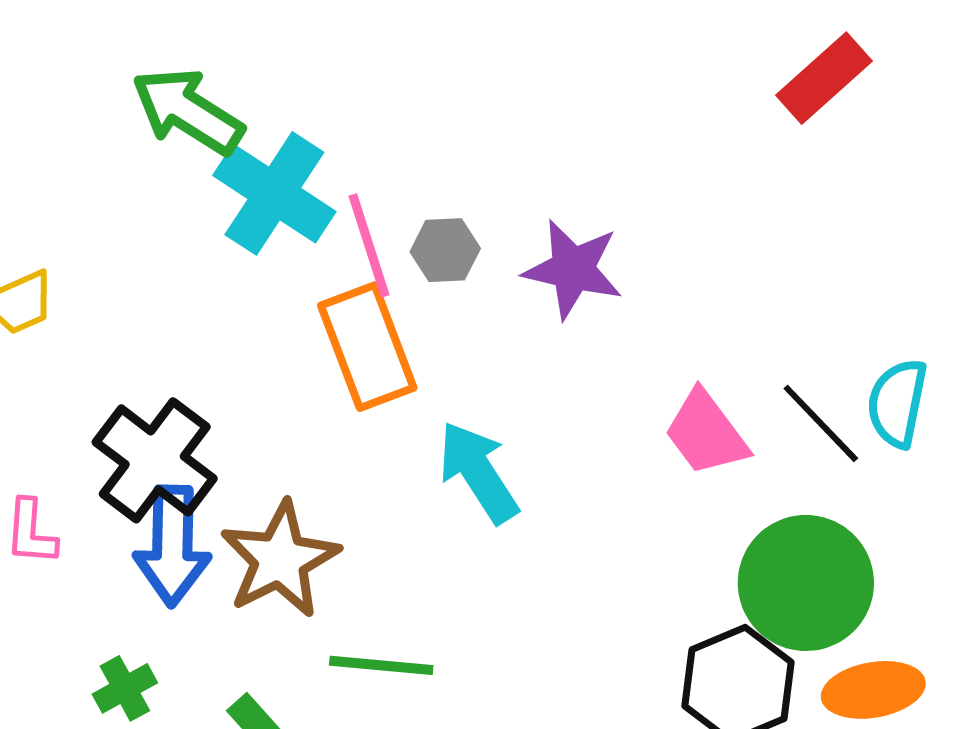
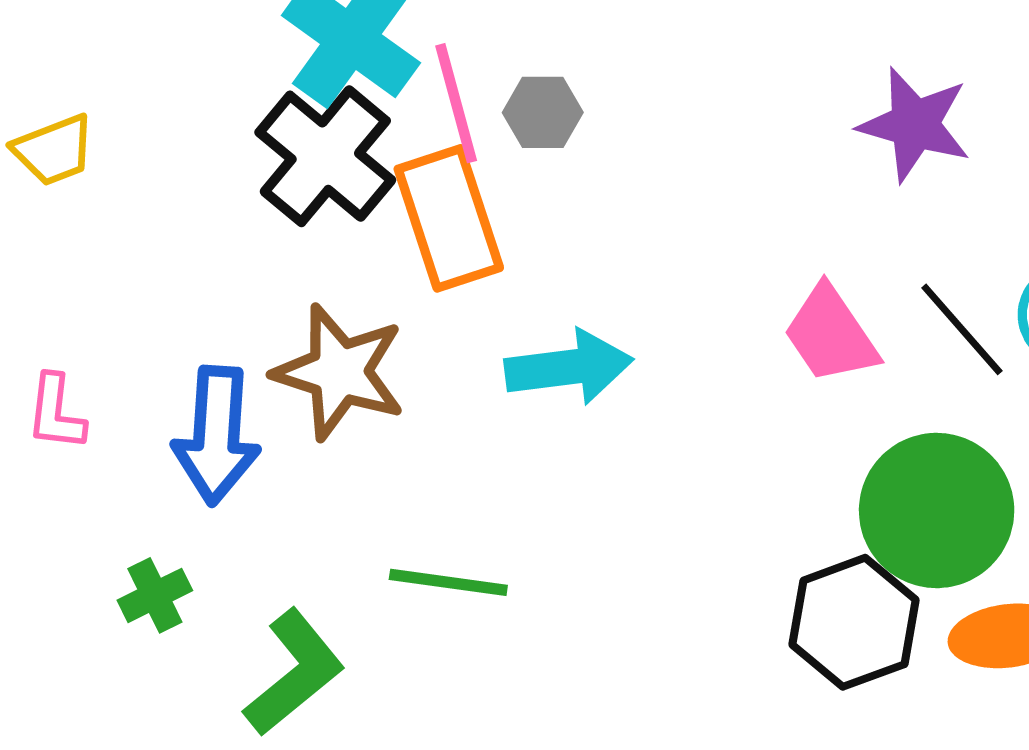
purple star: (573, 269) -> (915, 124), moved
black cross: (155, 460) -> (325, 156), moved
cyan arrow: (478, 472) -> (569, 367), turned 113
brown star: (280, 559) -> (339, 372), moved, turned -30

